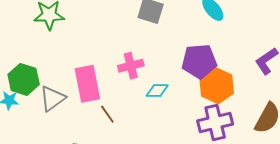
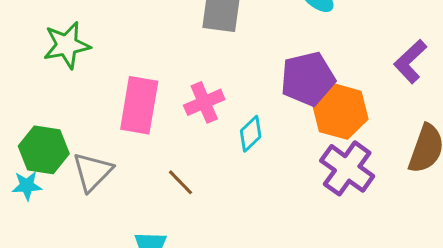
pink rectangle: (87, 84) -> (139, 105), moved, turned 30
cyan diamond: (157, 90) -> (251, 134), turned -35
purple cross: (215, 123) -> (347, 168), turned -32

